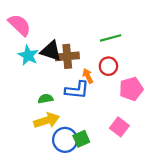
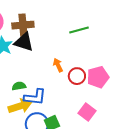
brown cross: (67, 56) -> (23, 25), moved
red circle: (108, 66) -> (77, 76), moved
blue L-shape: (77, 90) -> (35, 97), moved

